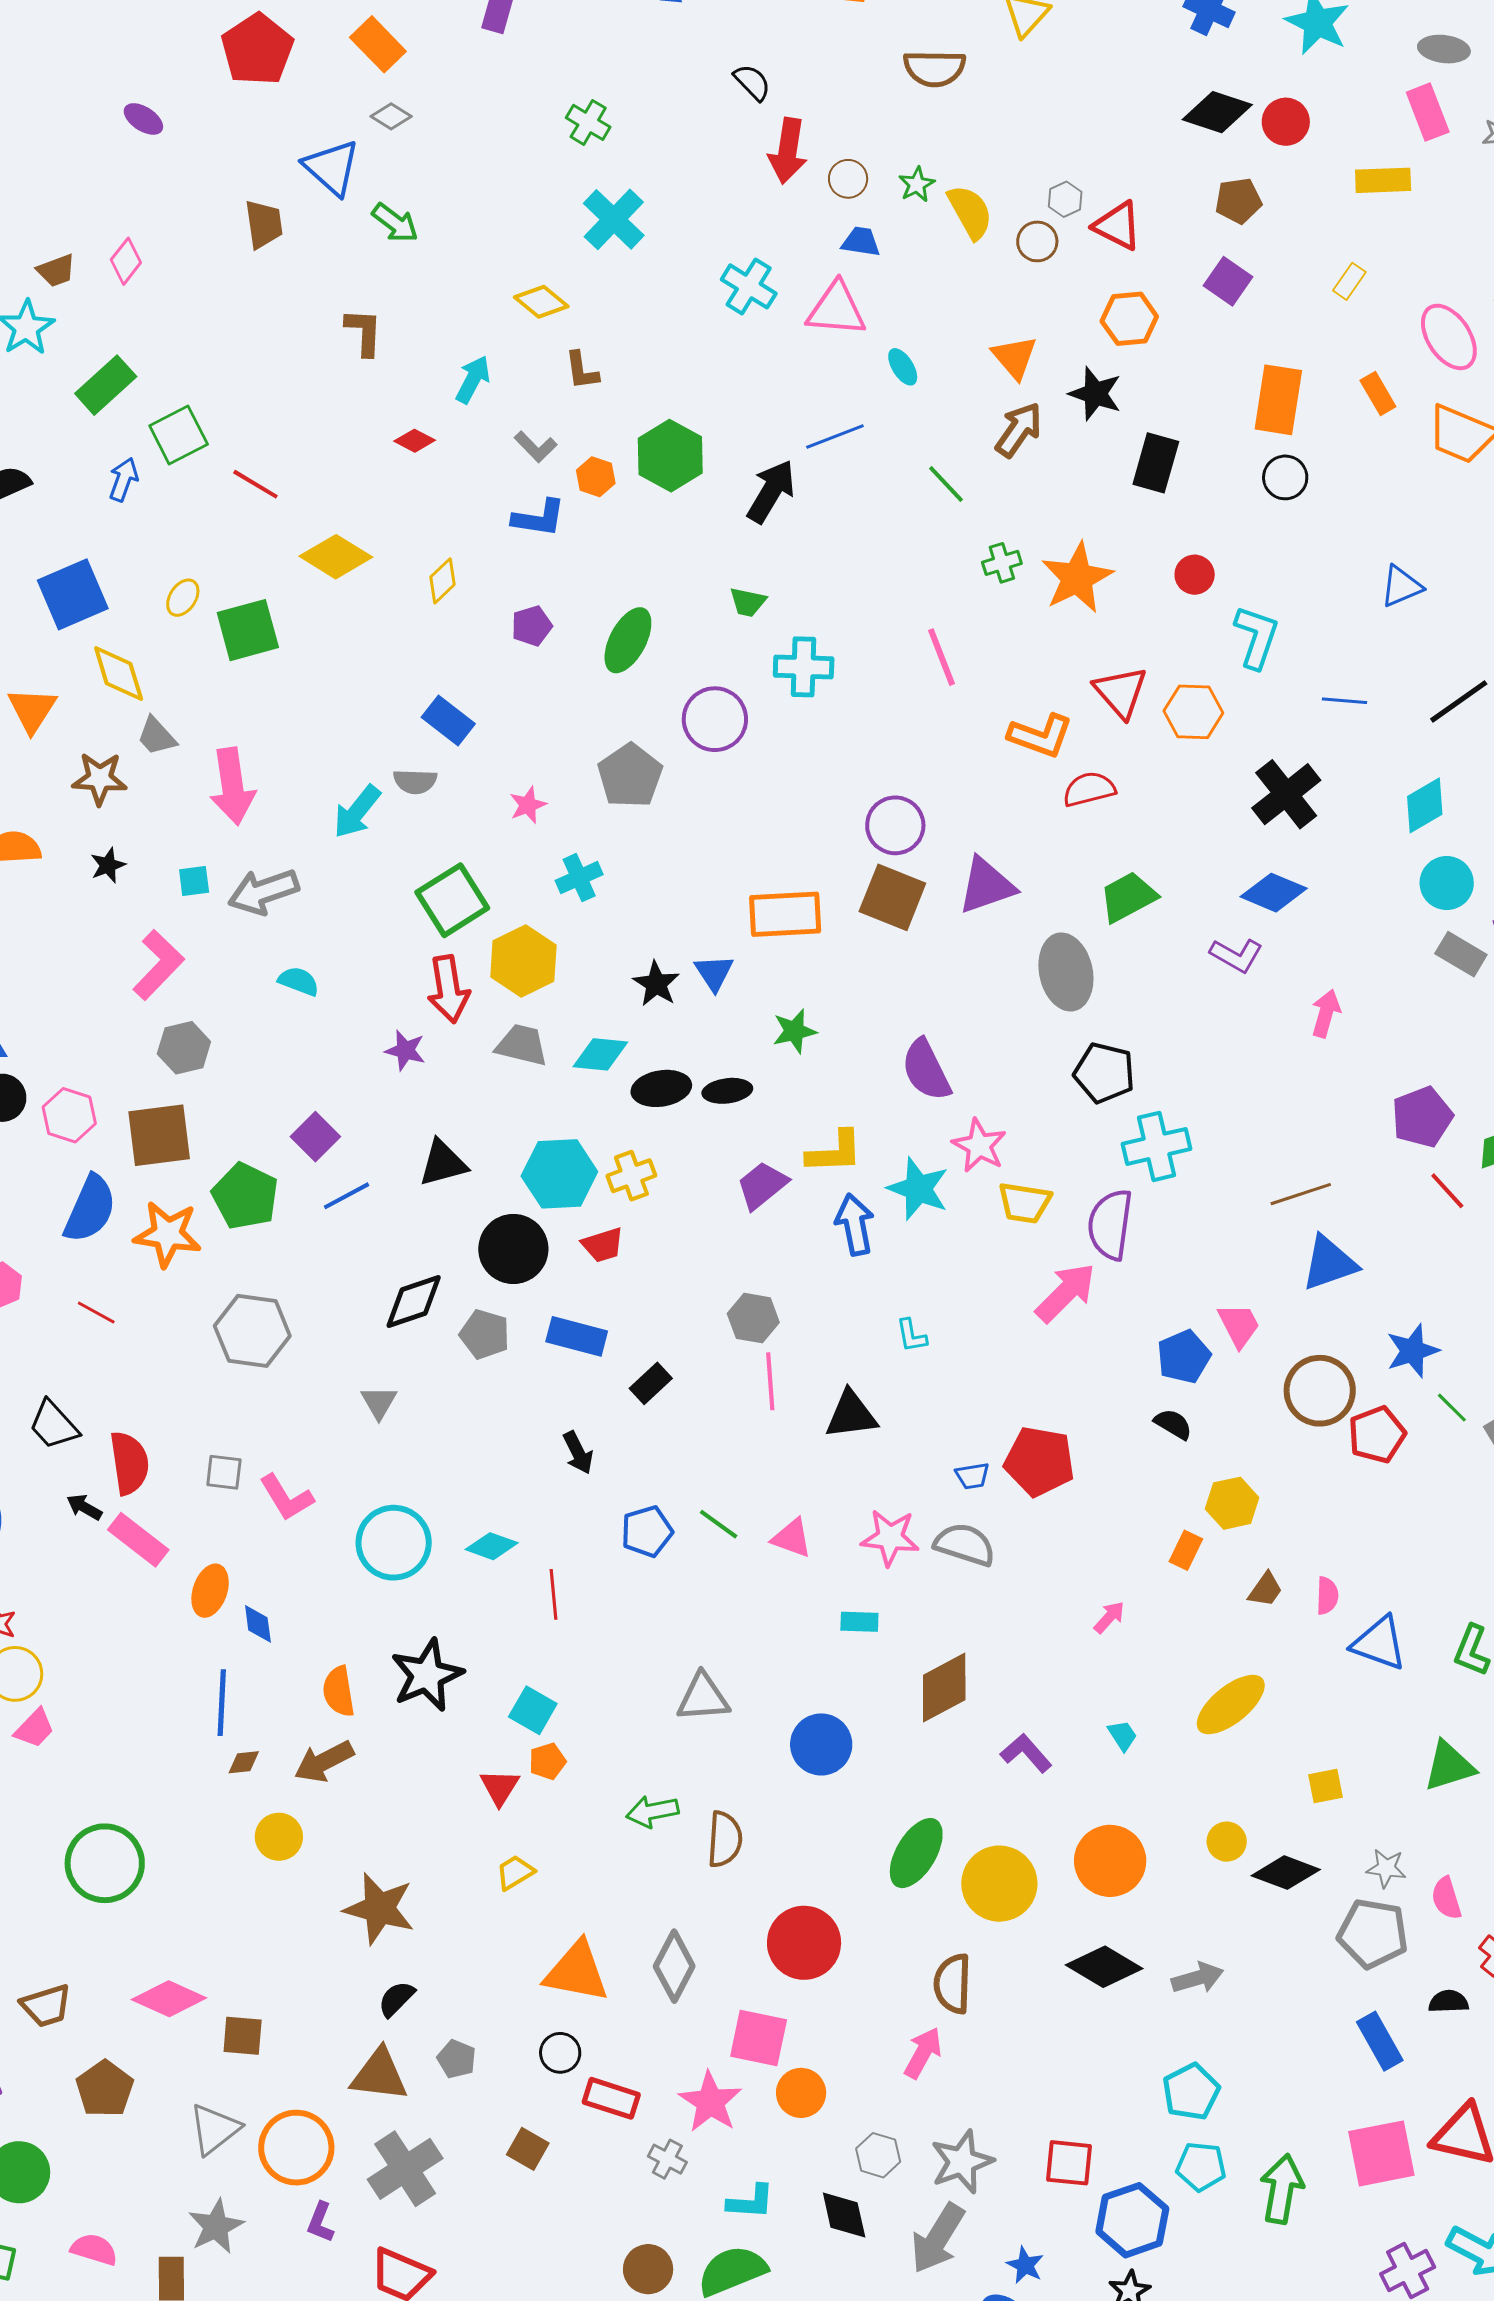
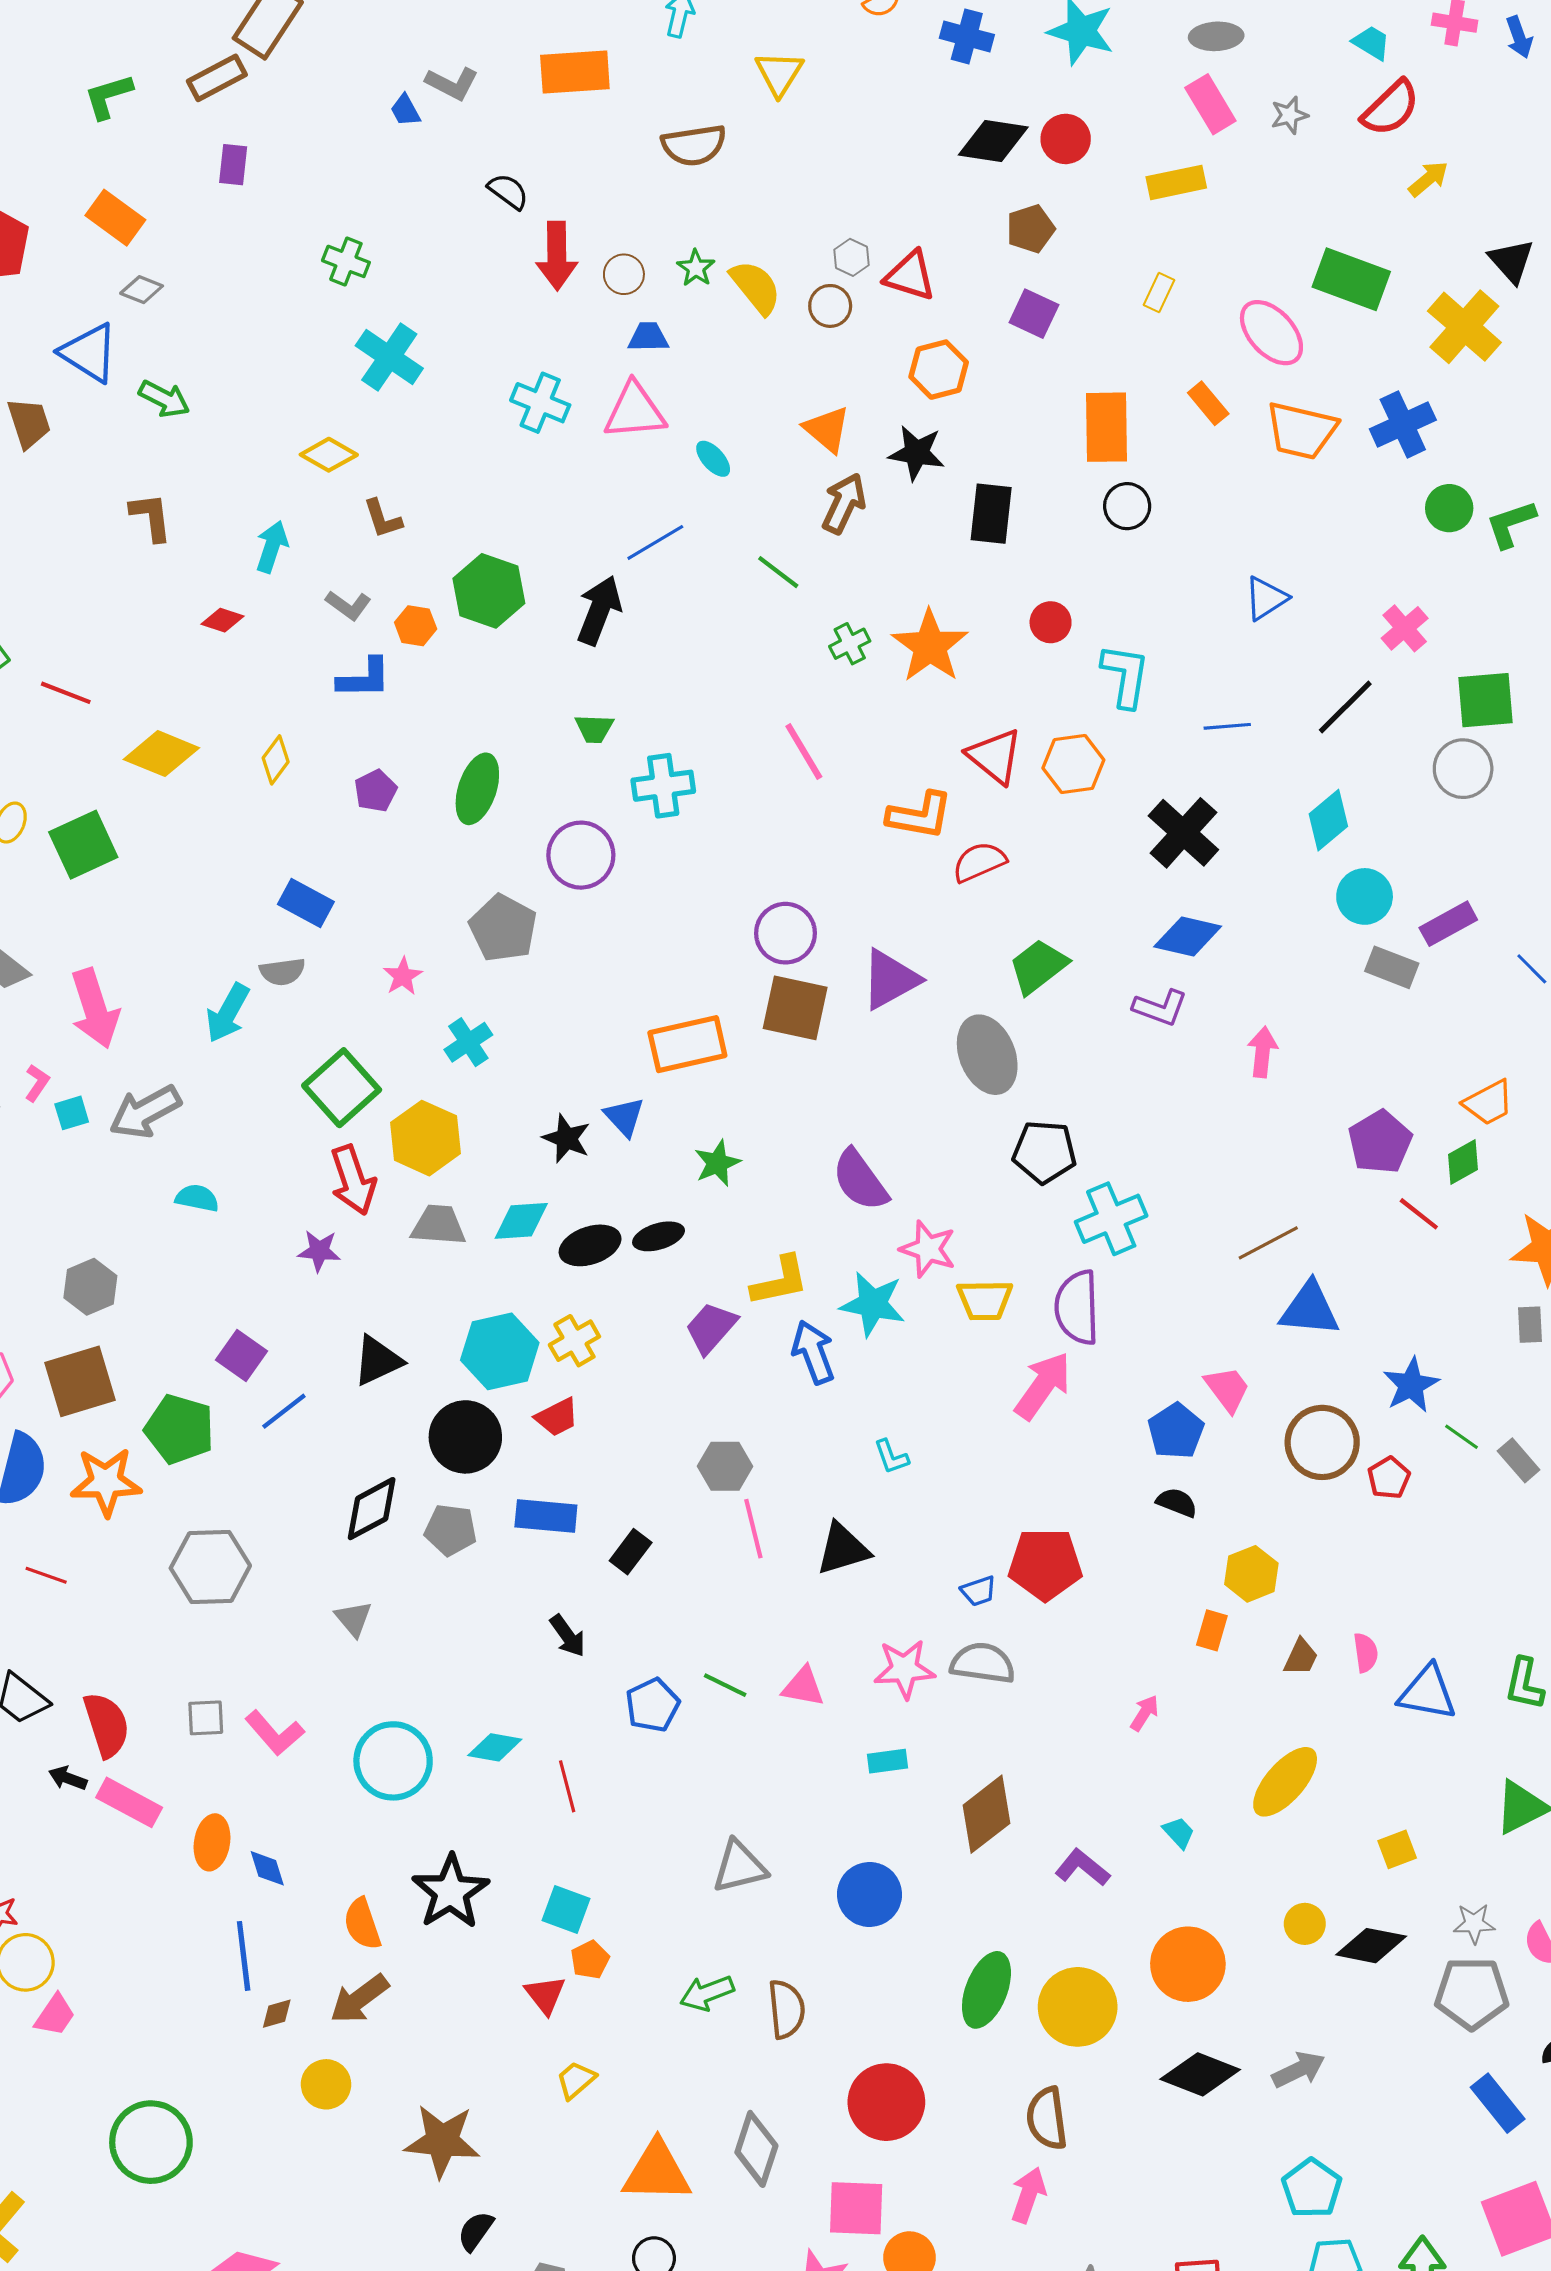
pink L-shape: (158, 965) -> (37, 1083), moved, size x0.5
blue triangle: (1329, 1263) -> (1310, 1309), turned 34
red pentagon: (1377, 1435) -> (1389, 1478), size x0.7

